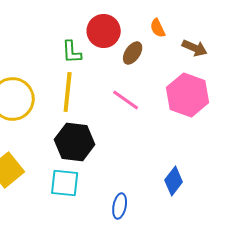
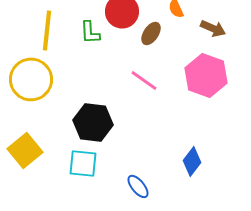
yellow line: (68, 92) -> (47, 30), moved
blue ellipse: (120, 206) -> (138, 186), turned -50

